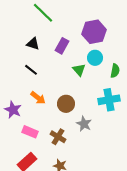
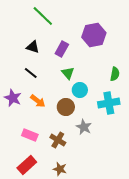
cyan circle: (95, 58) -> (80, 90), moved
green triangle: (79, 70) -> (68, 73), moved
purple star: (13, 110) -> (13, 98), moved

